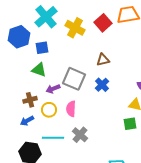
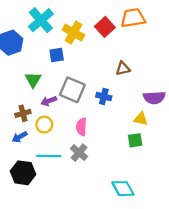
blue square: (42, 48) -> (57, 55), moved
brown triangle: (103, 60) -> (123, 68), moved
green triangle: (39, 70) -> (33, 80), turned 42
blue cross: (102, 85) -> (104, 97), turned -32
pink semicircle: (71, 109) -> (81, 127), moved

